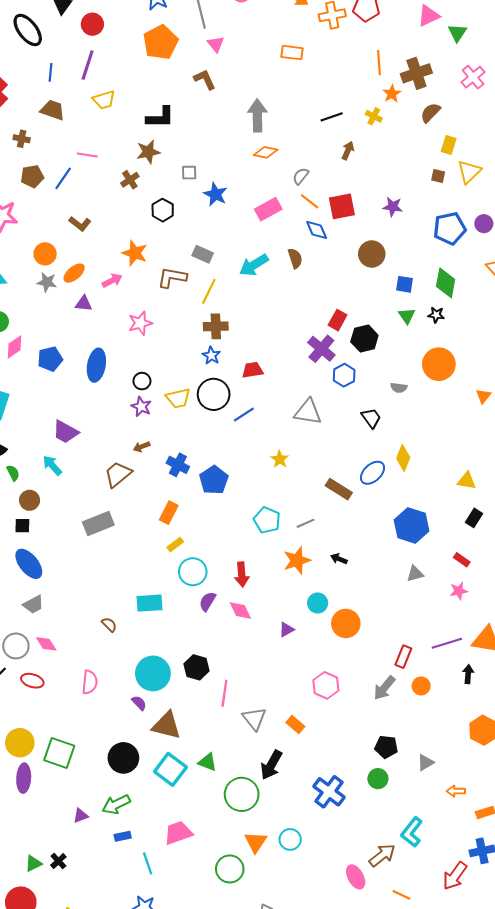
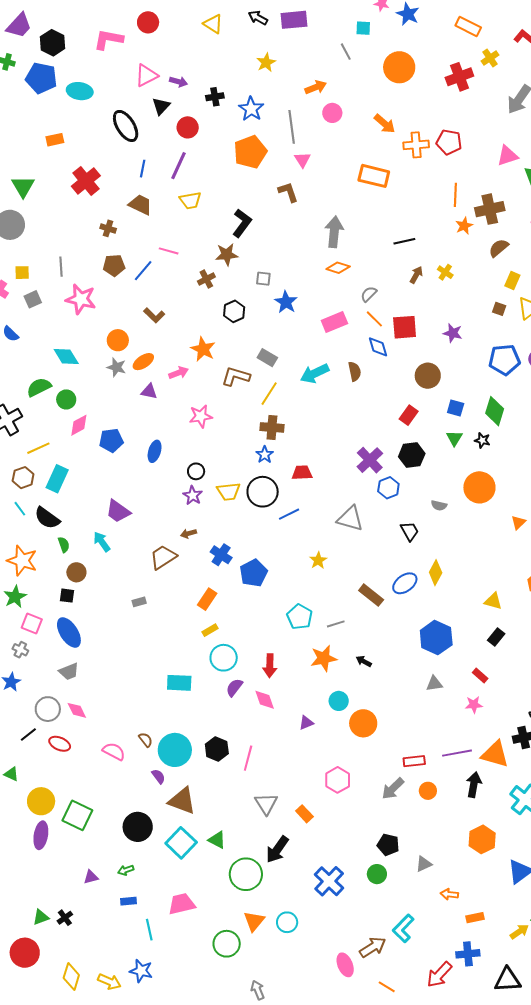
orange rectangle: (292, 53) -> (374, 176), size x1.4
yellow cross: (374, 116) -> (445, 272), moved
black L-shape: (160, 117) -> (242, 223), turned -60
red rectangle: (338, 320) -> (409, 415), moved
blue ellipse: (96, 365) -> (155, 451), size x0.7
gray rectangle: (98, 524) -> (139, 602), size x0.5
brown semicircle: (109, 625) -> (146, 740), moved
red rectangle: (403, 657) -> (414, 761), turned 55
black arrow: (468, 674) -> (474, 785), size x1.4
pink semicircle: (90, 682) -> (114, 751), turned -75
pink line: (224, 693) -> (248, 758), moved
green arrow: (116, 804) -> (126, 870), size x0.6

